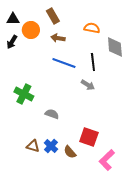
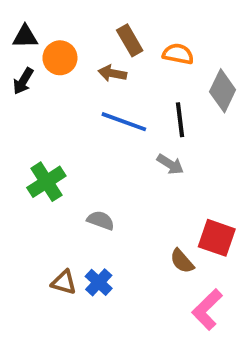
brown rectangle: (53, 16) -> (130, 40), moved
gray diamond: (115, 47) -> (223, 91), turned 30
green cross: (24, 94) -> (46, 182), turned 30
red square: (89, 137) -> (217, 238), moved
brown semicircle: (70, 152) -> (182, 261), moved

